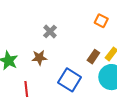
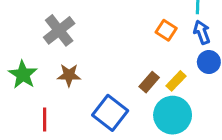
gray cross: (50, 32) -> (59, 30), moved, size x1.5

